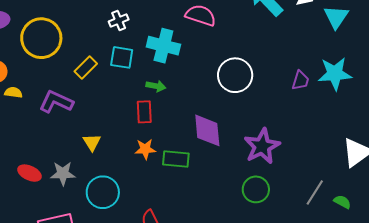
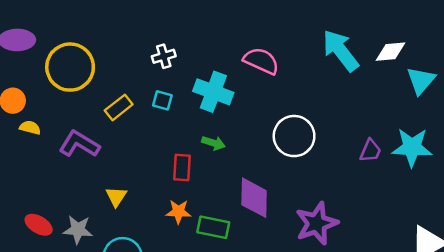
cyan square: (122, 57) -> (162, 100), size x0.7
green arrow: (156, 86) -> (213, 143), moved

